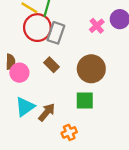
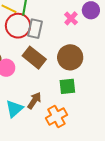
brown rectangle: (52, 65) -> (34, 58), size x1.6
cyan triangle: (25, 107) -> (14, 109), moved
orange cross: (69, 132) -> (56, 116), size x1.5

